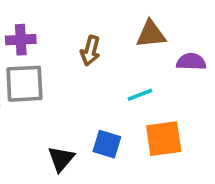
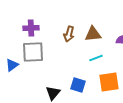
brown triangle: (151, 34) -> (93, 34), moved

